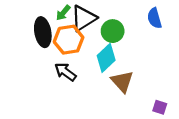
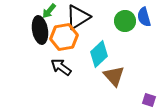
green arrow: (63, 13) -> (49, 11), moved
green circle: (113, 31) -> (125, 21), moved

